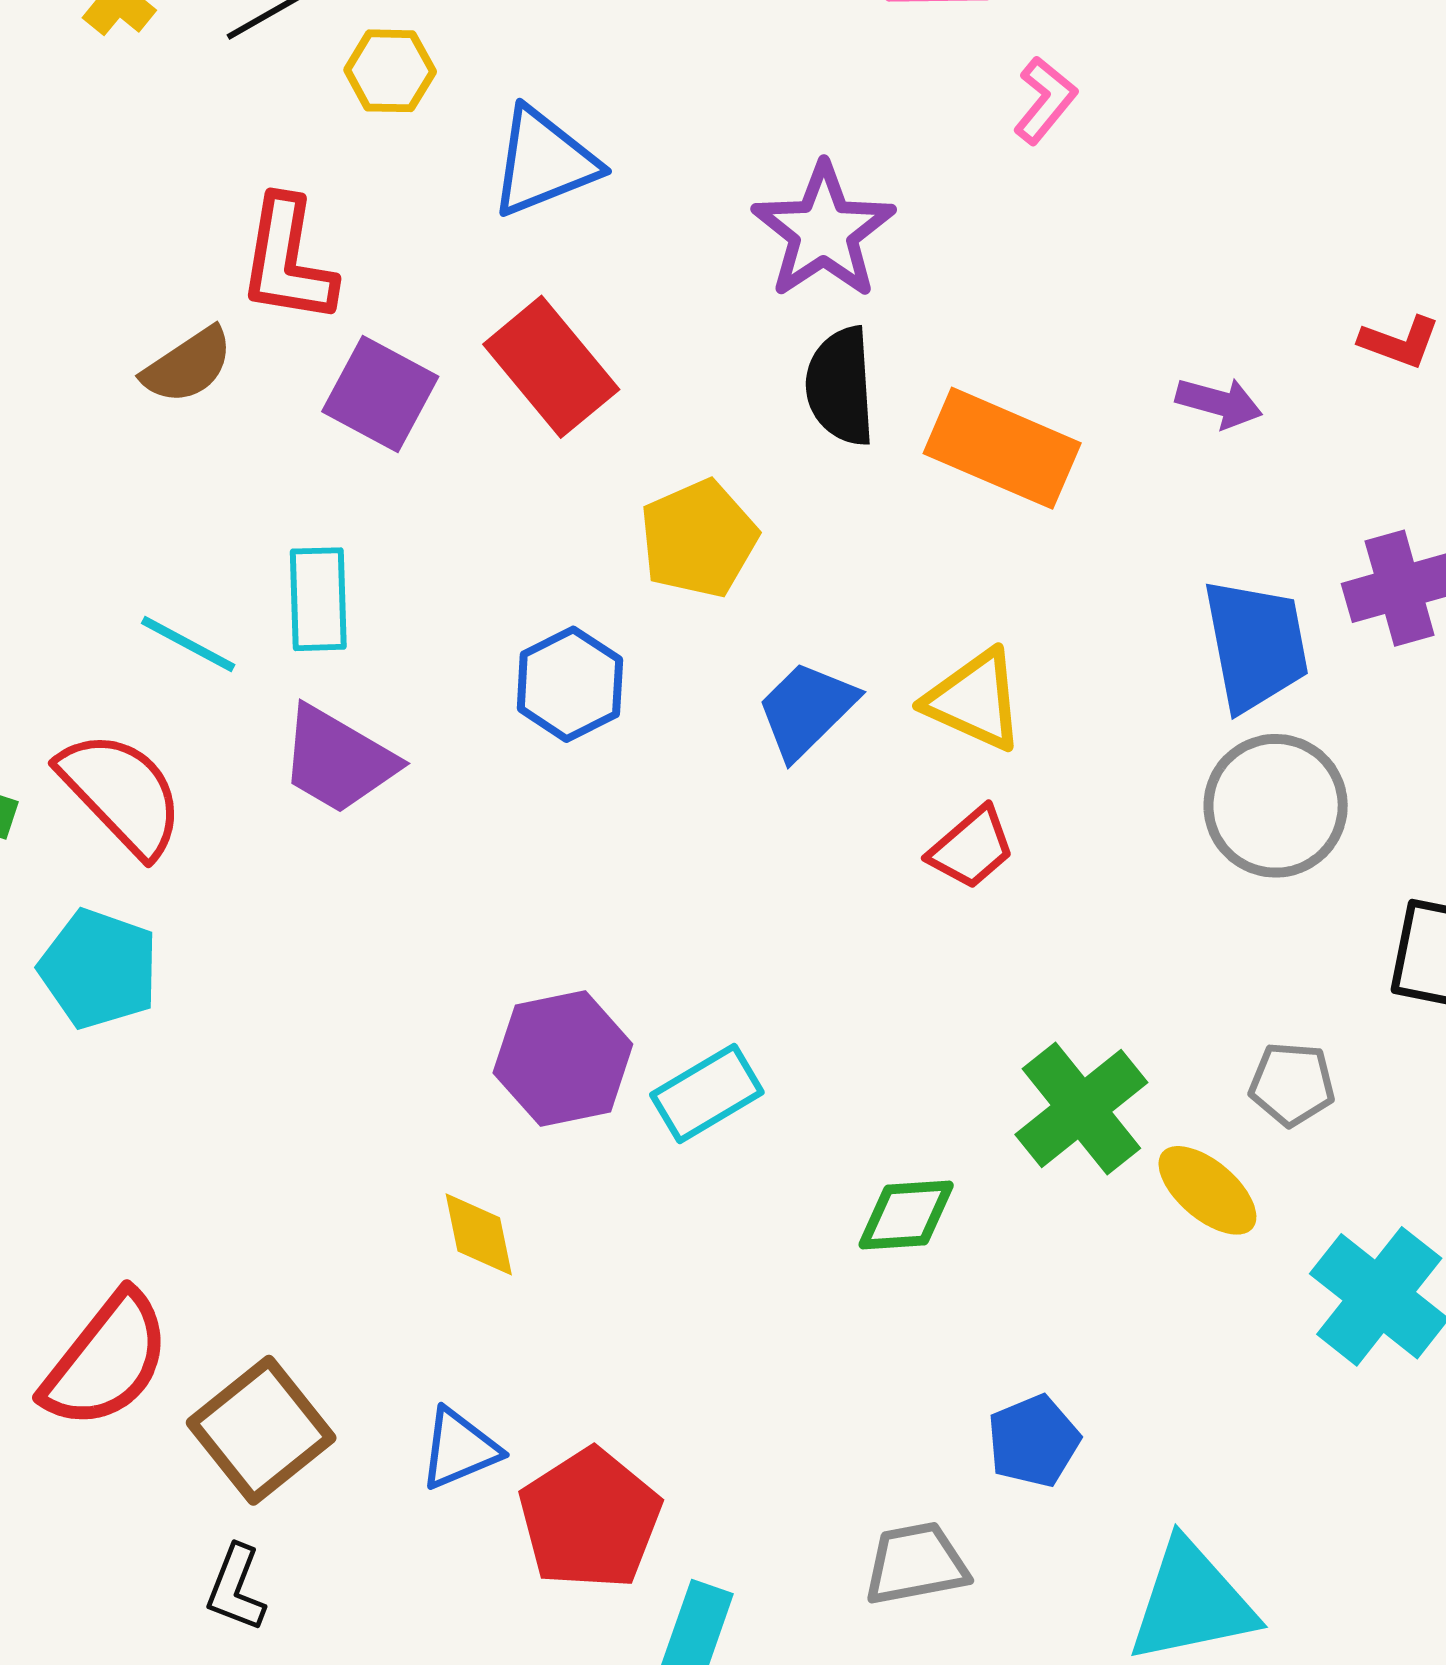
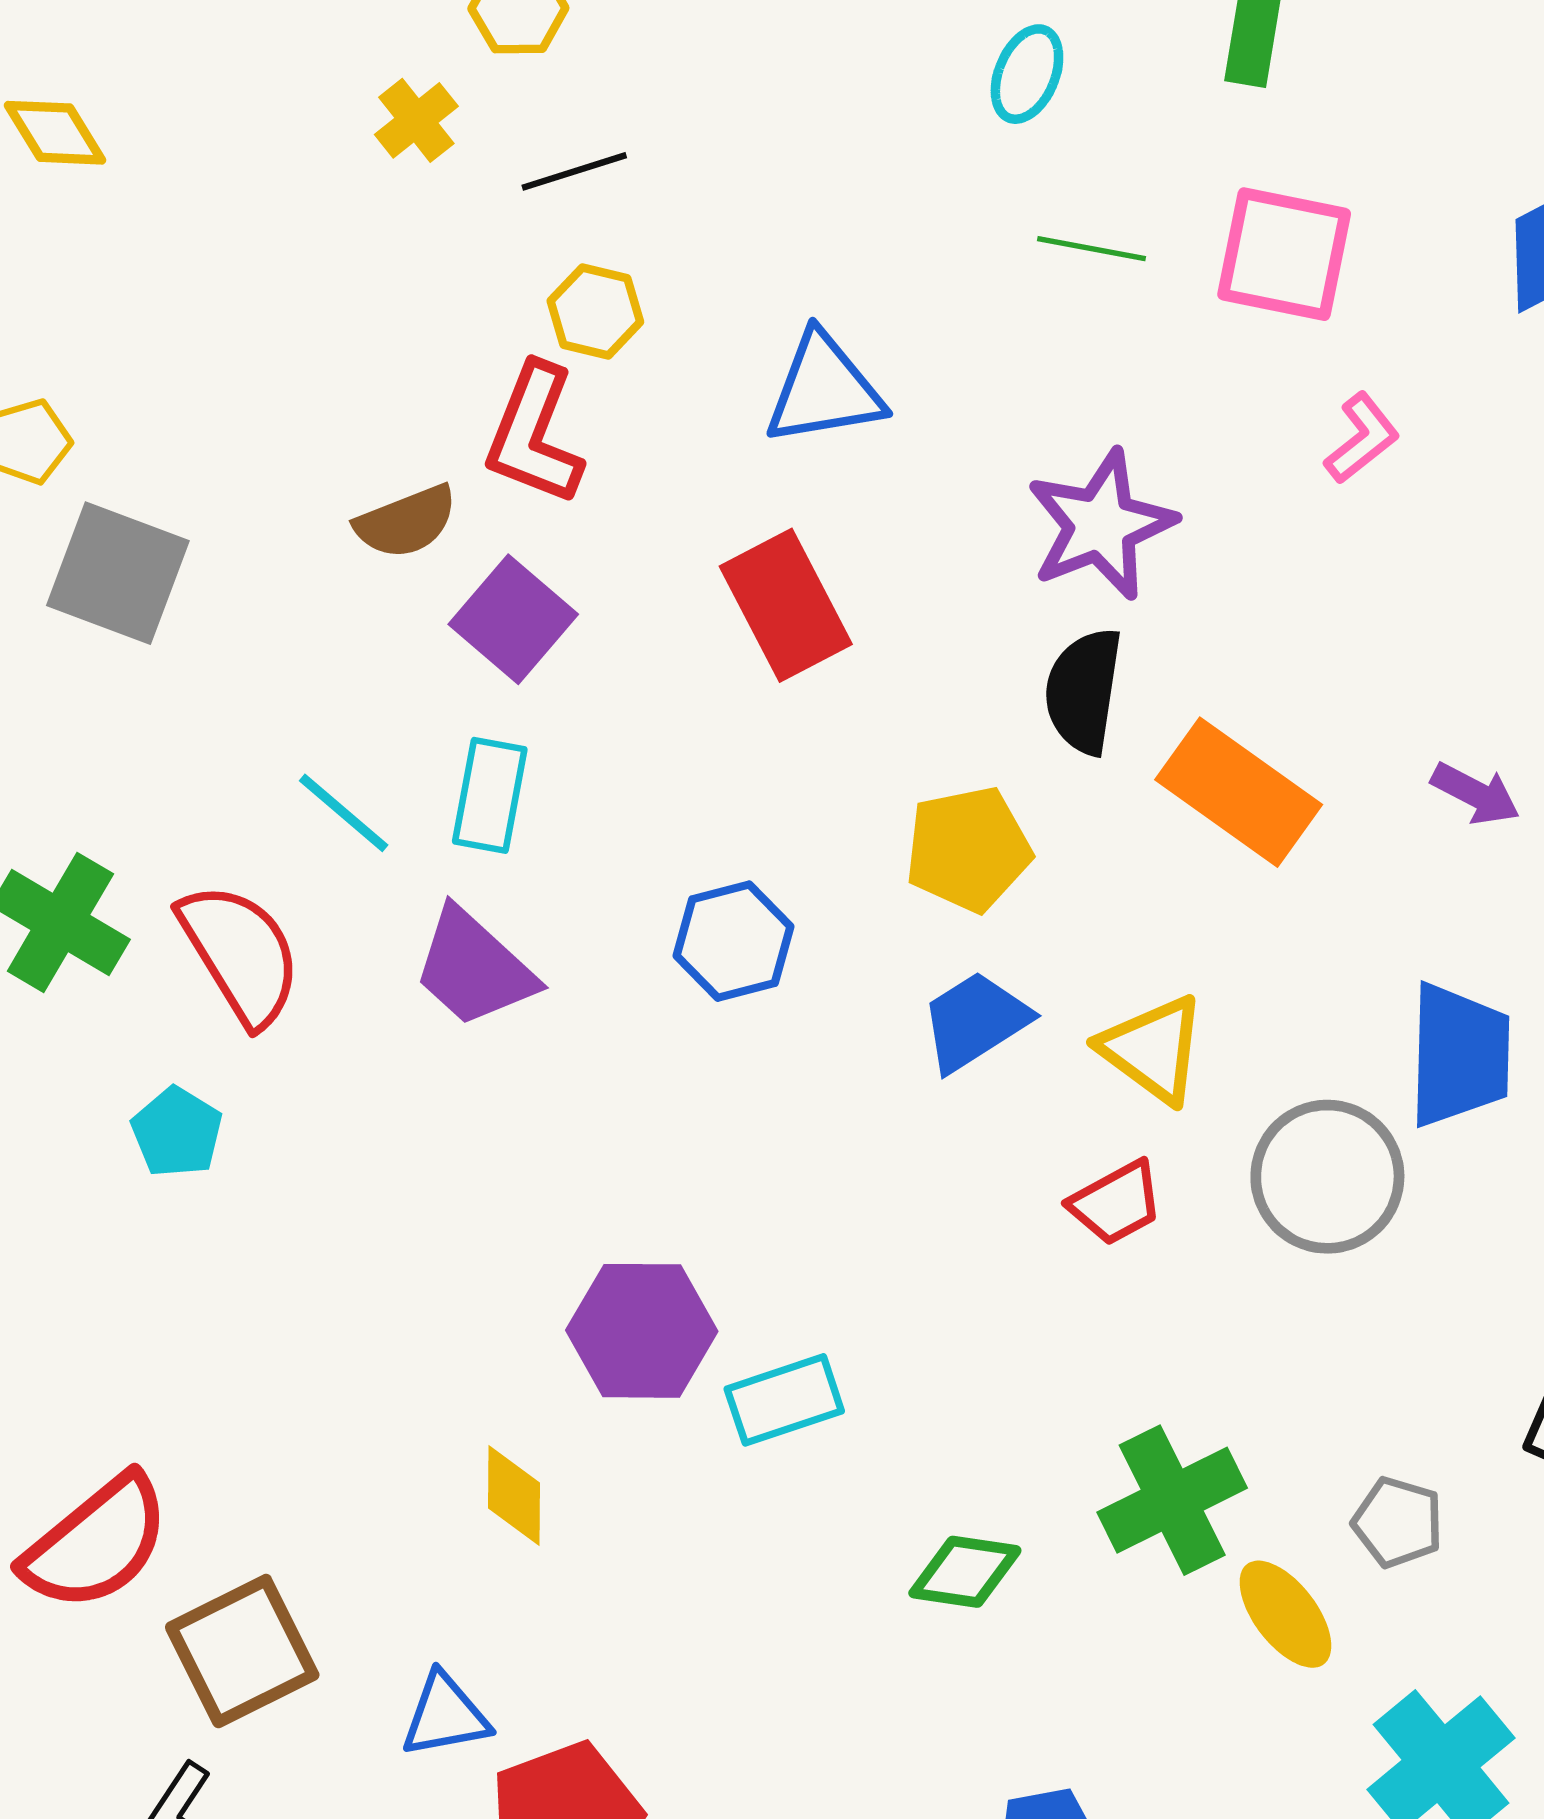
yellow hexagon: (390, 71) -> (595, 311), moved
purple square: (380, 394) -> (513, 619), moved
yellow pentagon: (699, 539) -> (968, 849), moved
gray circle: (1276, 806) -> (1327, 1177), moved
cyan pentagon: (99, 969) -> (177, 1132), size x0.7

